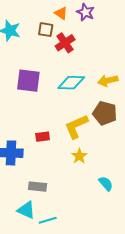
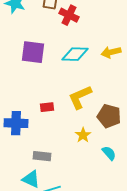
red cross: (65, 43) -> (69, 15), turned -30
brown pentagon: (105, 113) -> (109, 116), moved
yellow star: (79, 156) -> (83, 135), moved

